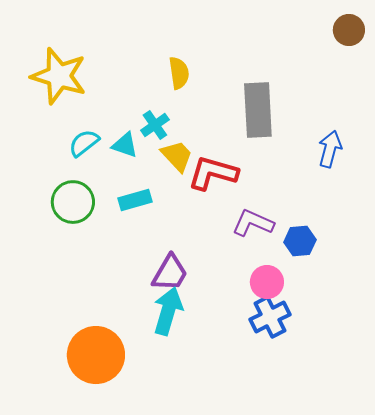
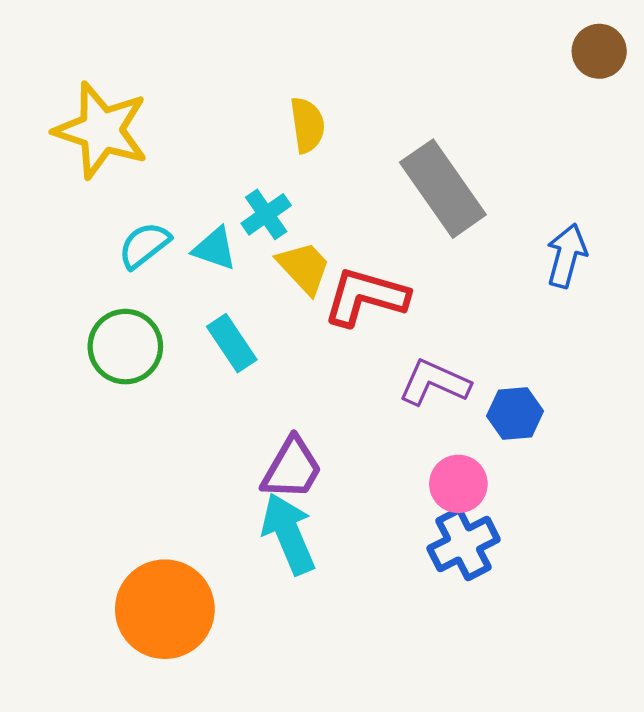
gray rectangle: (258, 110) -> (443, 189), turned -32
cyan rectangle: (135, 200) -> (232, 343), turned 72
cyan arrow: (168, 311) -> (288, 534), turned -39

